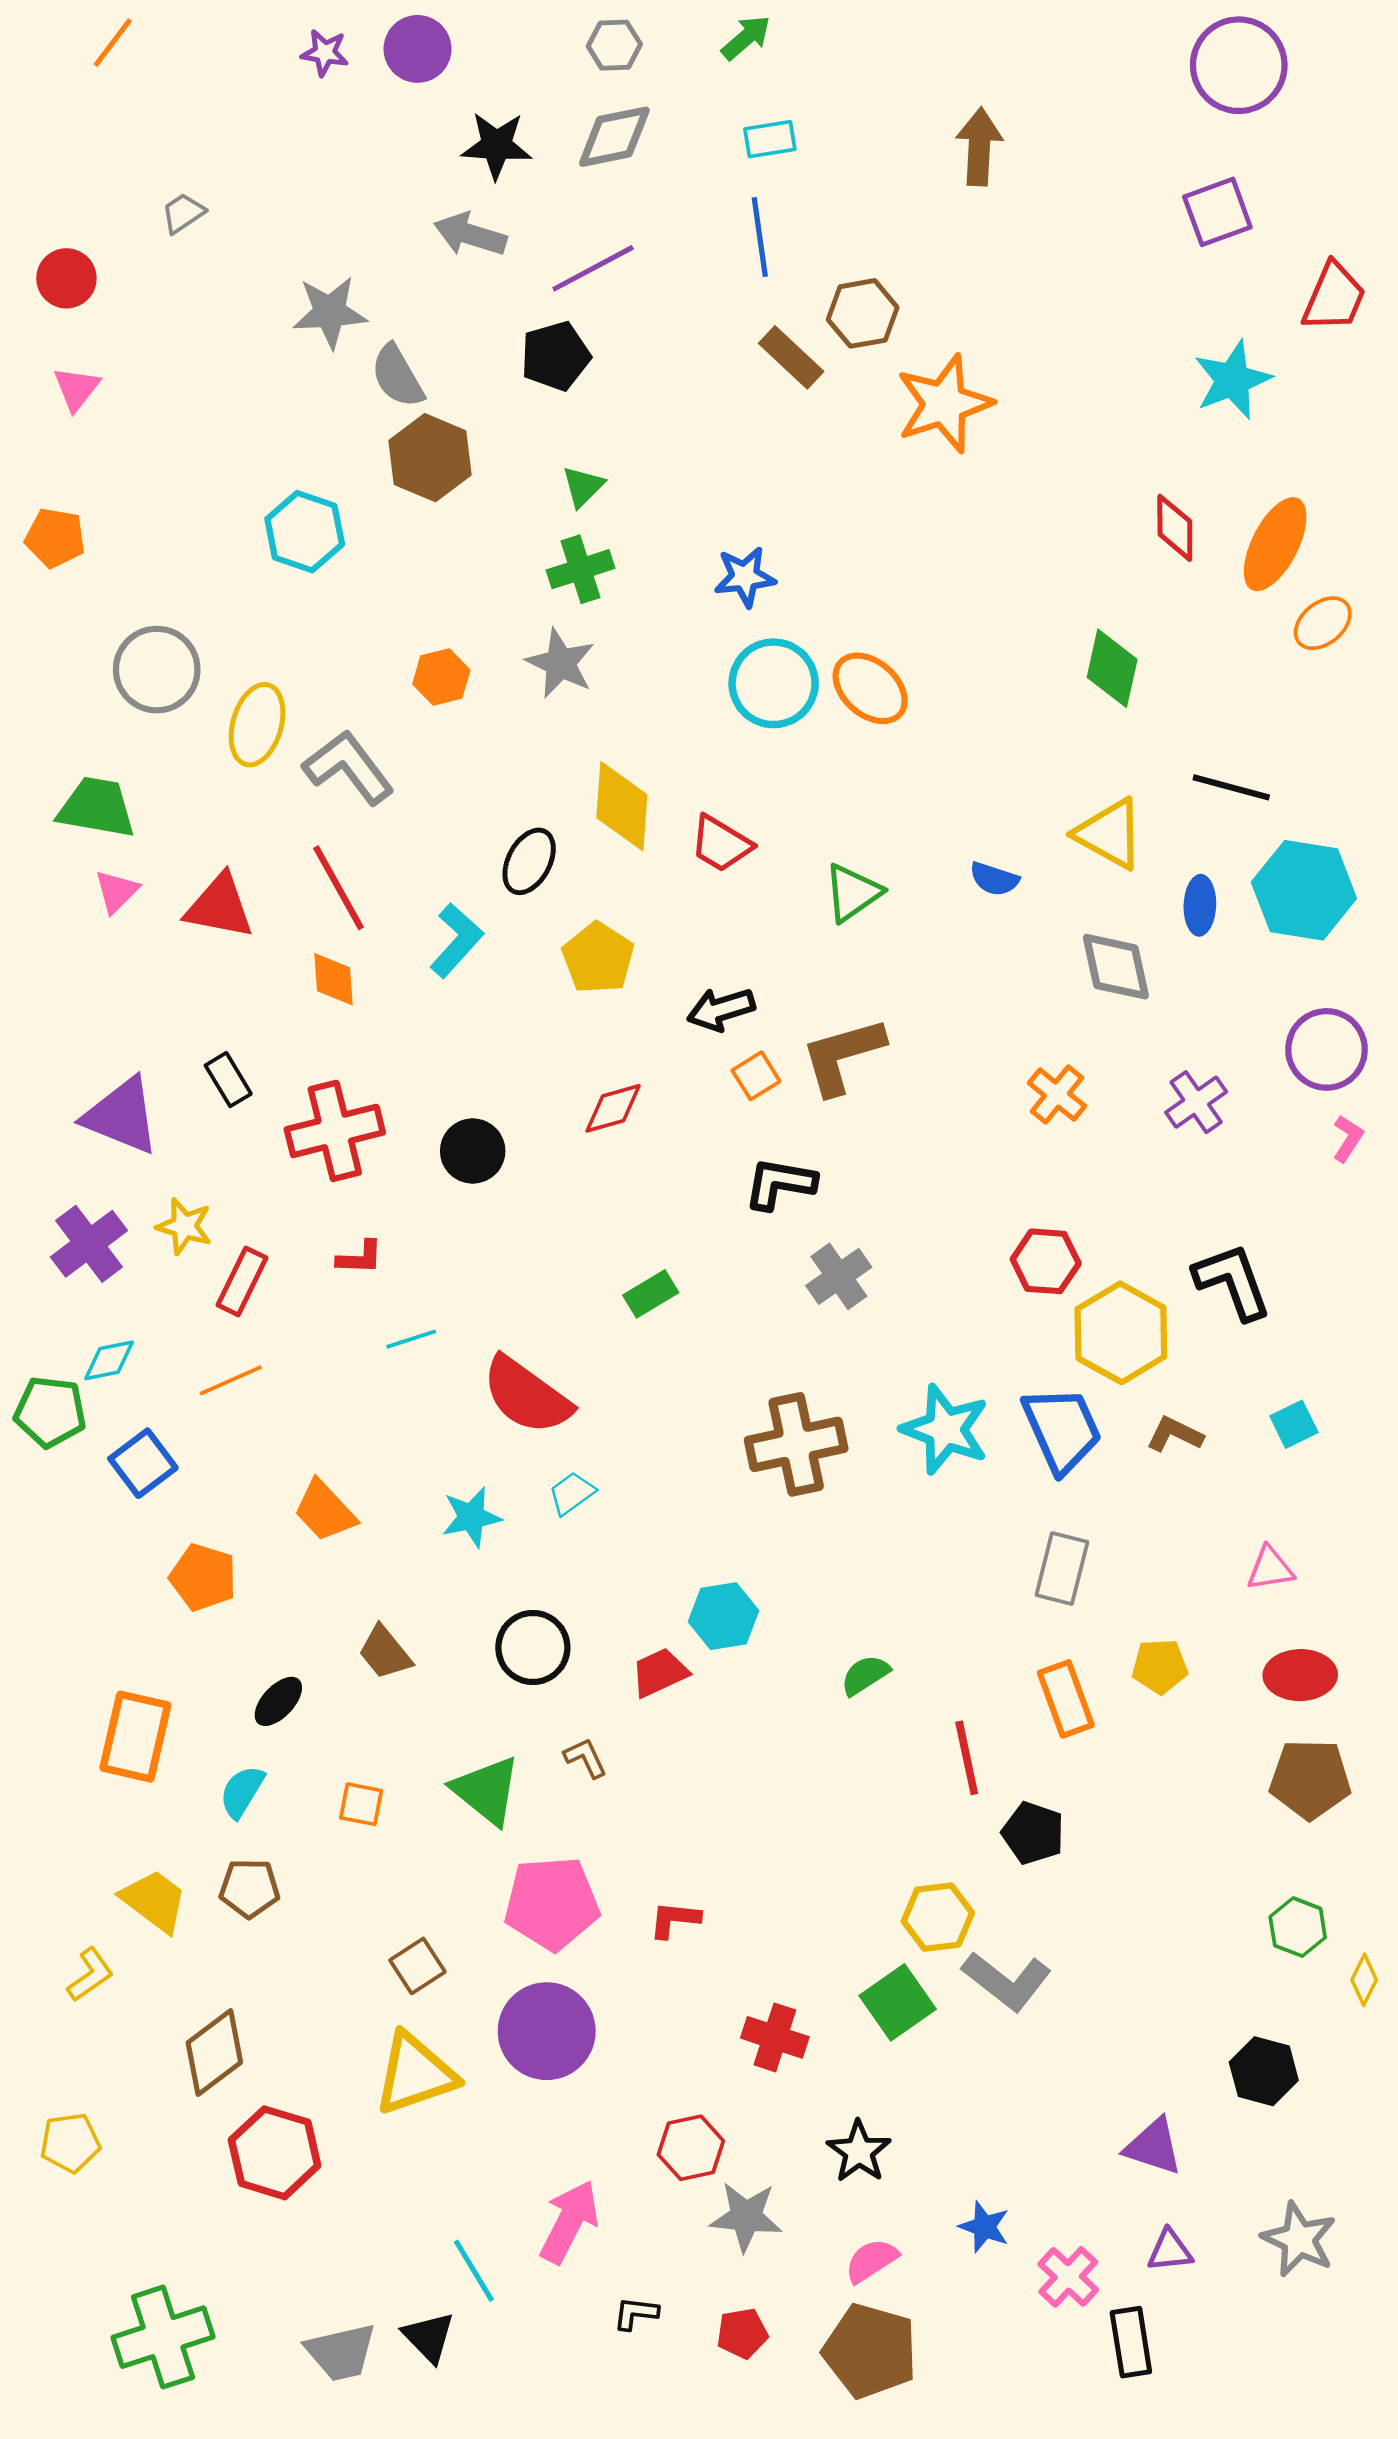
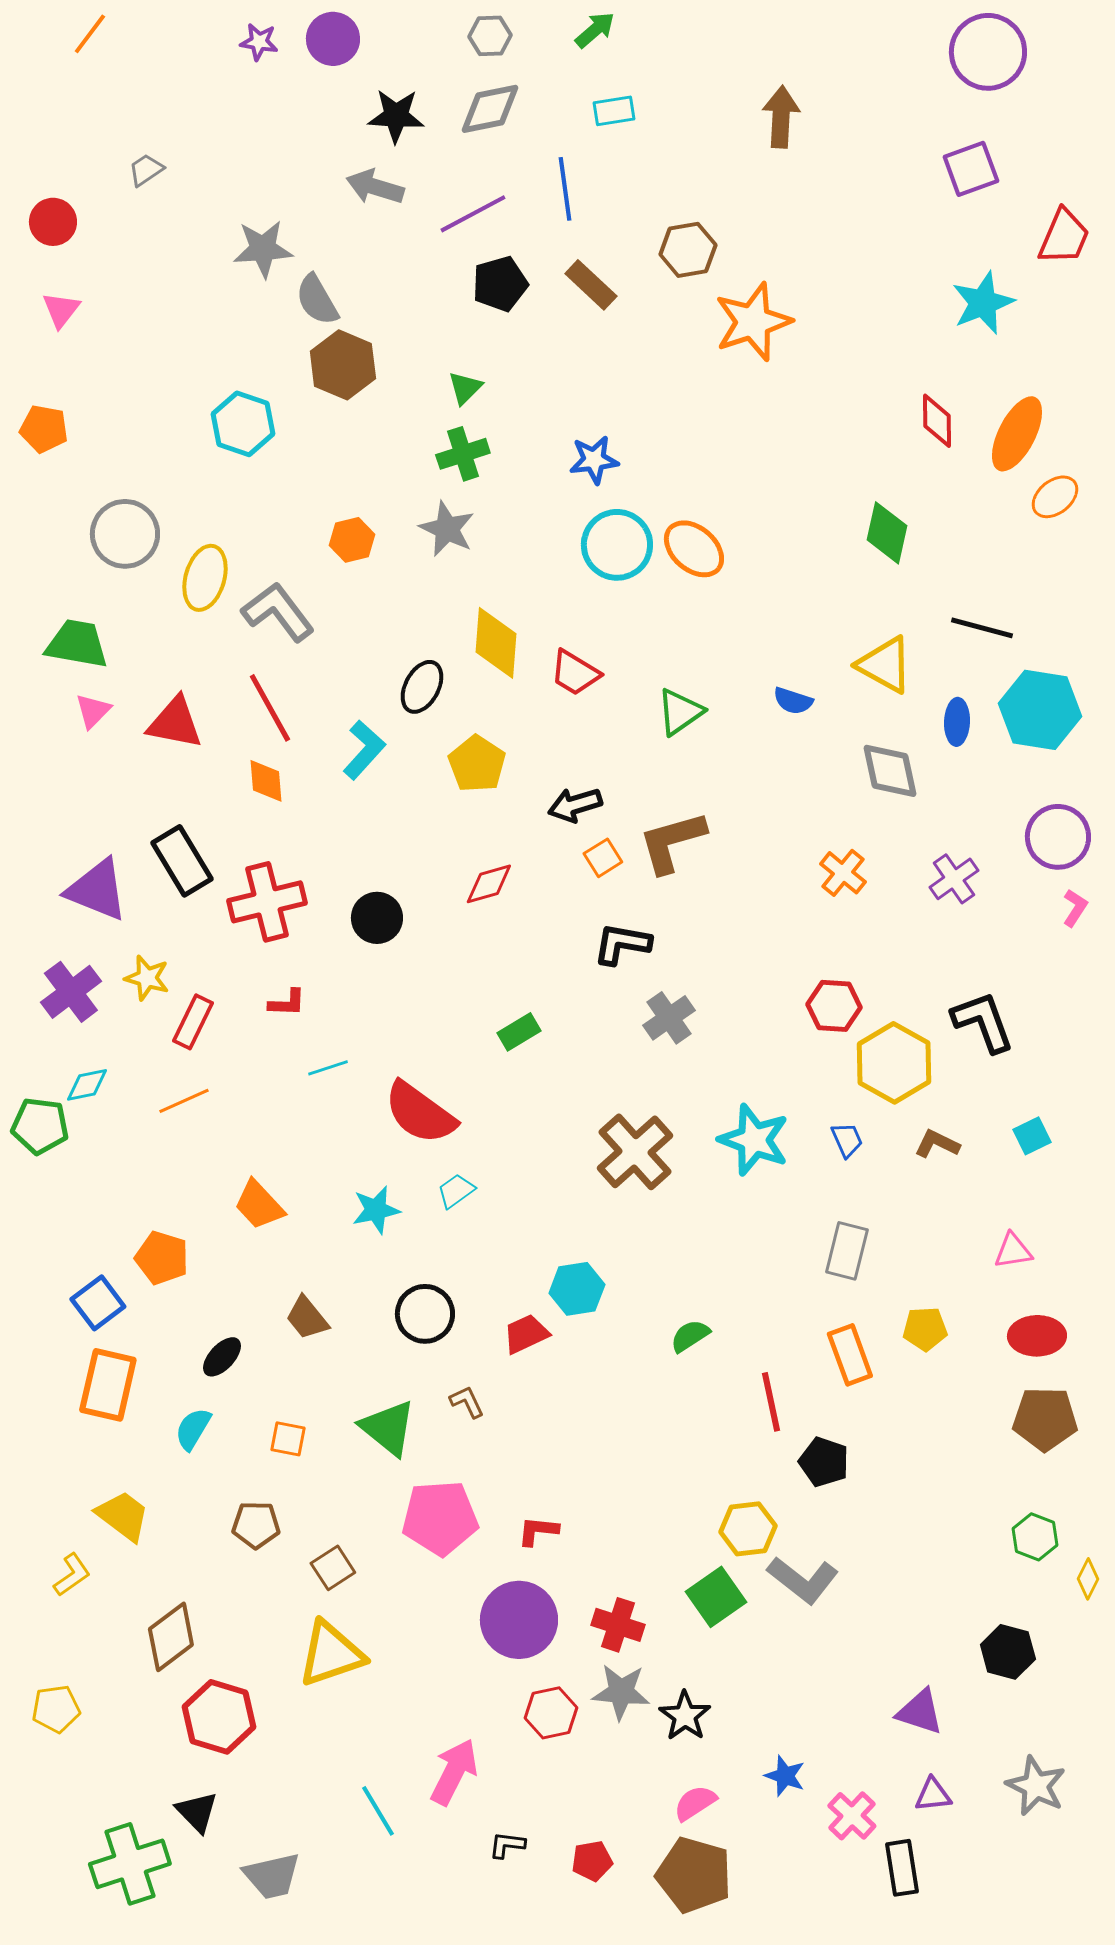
blue line: (760, 237) -> (565, 189), moved
black pentagon: (555, 356) -> (500, 284), moved
brown rectangle: (791, 357) -> (591, 285), moved
black rectangle: (228, 1080) -> (182, 861), size x1.6
blue trapezoid: (1062, 1429) -> (847, 1140), size x0.5
brown cross: (796, 1444) -> (635, 1152), turned -30
blue square: (143, 1463) -> (98, 1303), moved
brown pentagon: (250, 1888) -> (256, 1525), moved
purple circle: (547, 2031) -> (519, 1620), moved
gray star: (746, 2217) -> (621, 1692), moved
black triangle: (429, 2337) -> (197, 1812), moved

